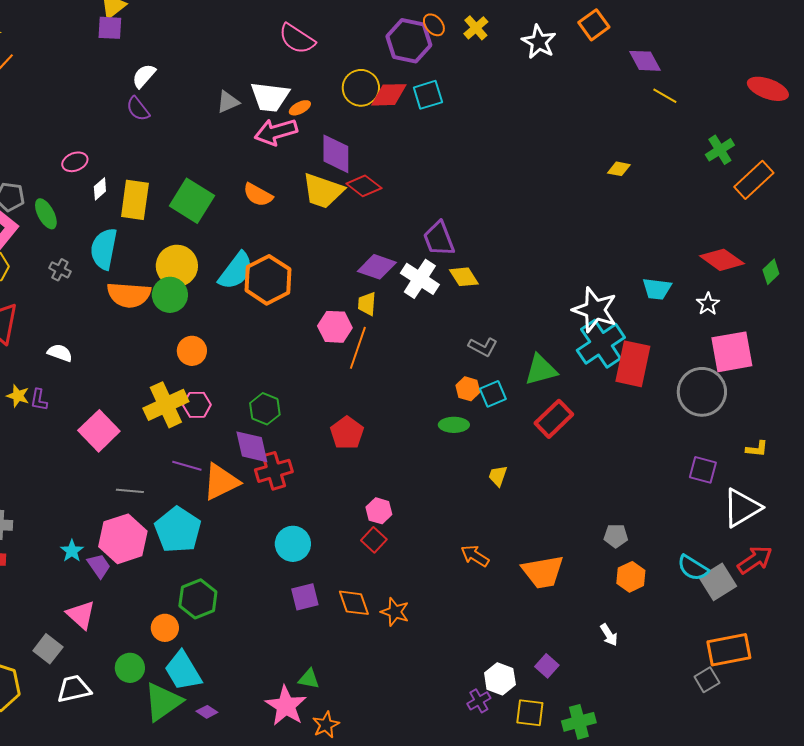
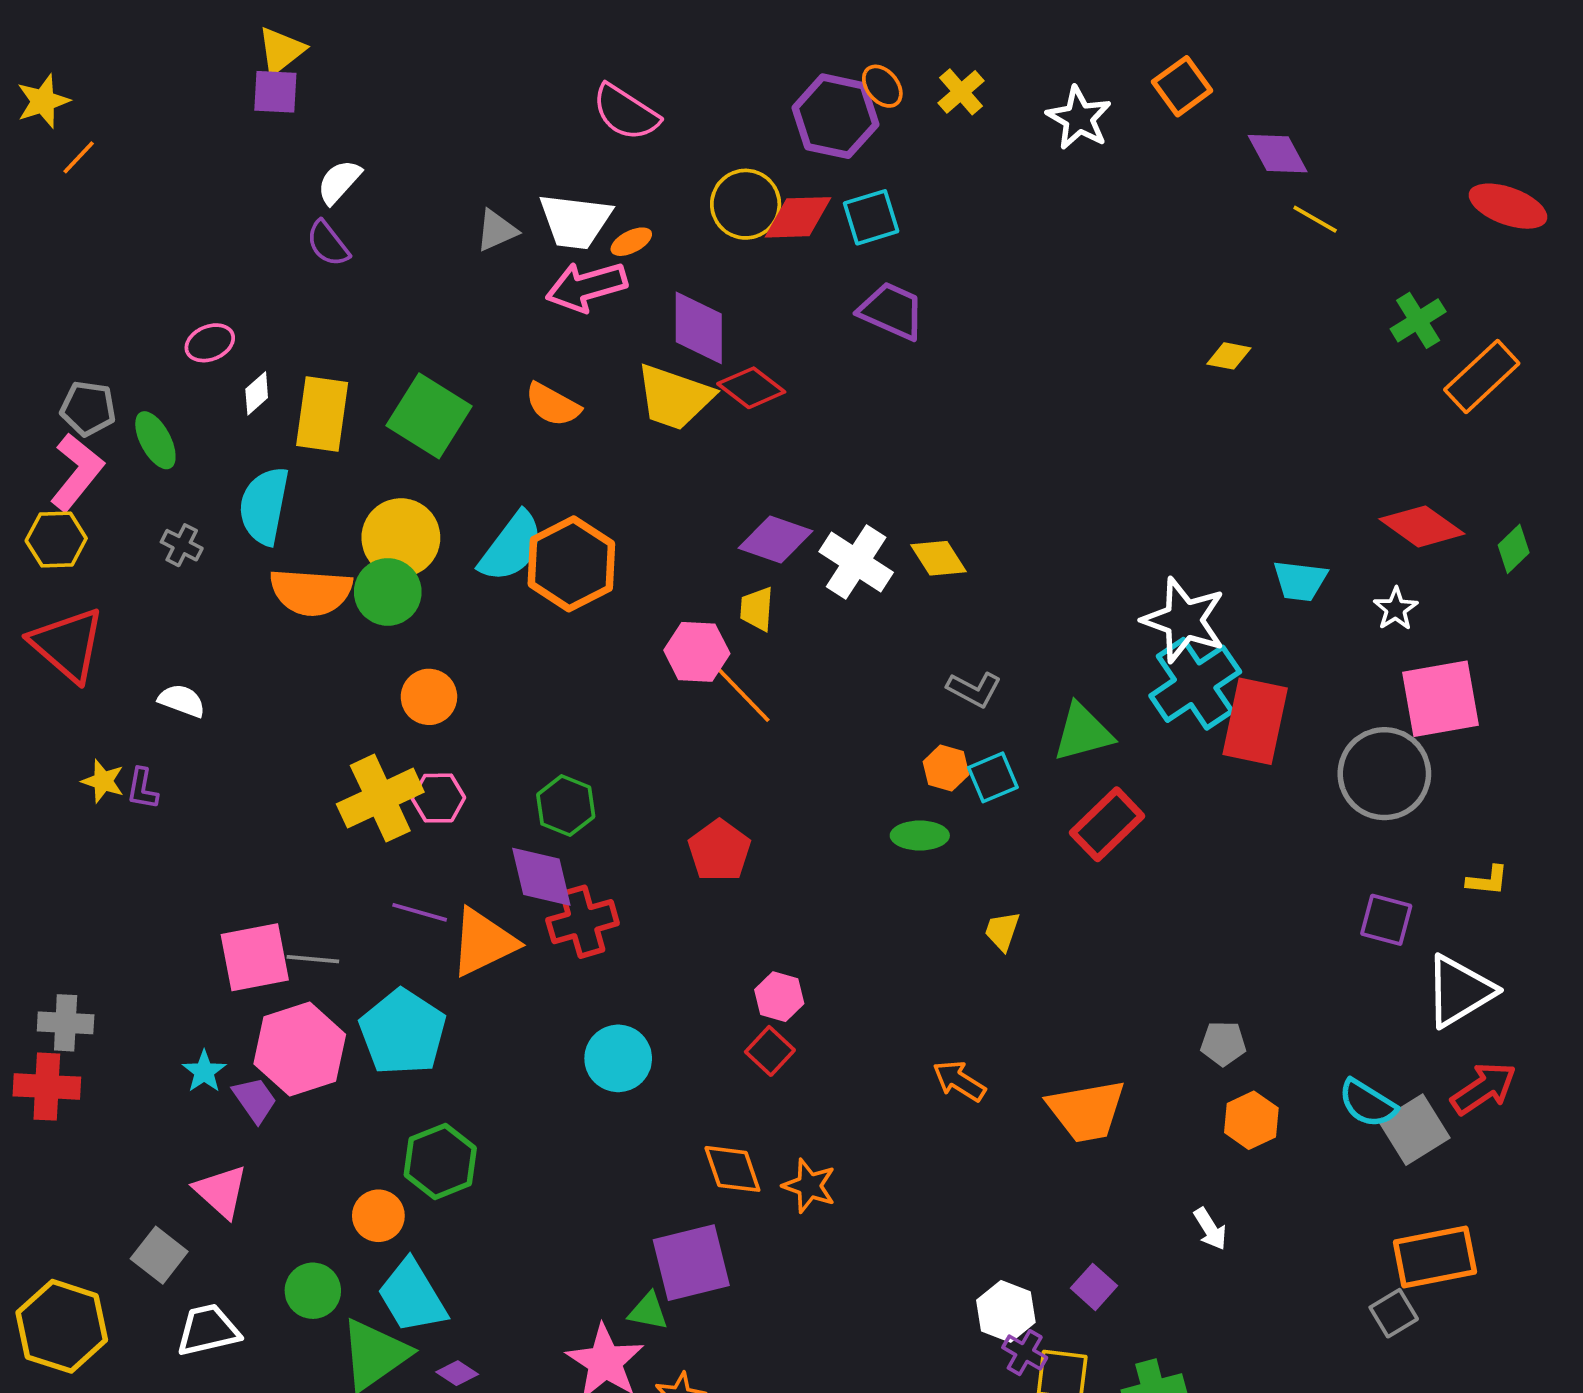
purple trapezoid: (439, 239) -> (892, 311), moved, turned 135
orange line: (358, 348) -> (740, 691), turned -63
pink square: (99, 431) -> (255, 957), moved, turned 33
purple square: (305, 597) -> (691, 1263), moved, size x1.5
purple cross: (479, 701) -> (1025, 1353), moved, turned -30

